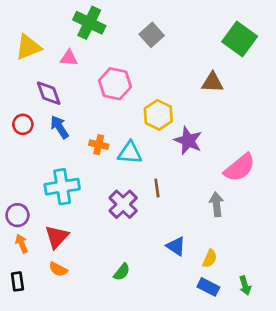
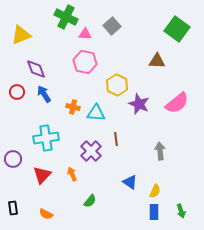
pink triangle: (69, 58) -> (85, 34), moved
pink semicircle: (240, 168) -> (177, 103), moved
orange arrow: (22, 244) -> (72, 174), moved
orange semicircle: (58, 269) -> (46, 214), moved
blue rectangle: (208, 287) -> (154, 212), turned 63

